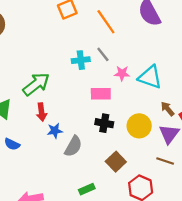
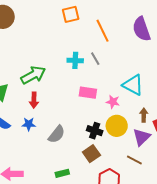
pink star: (122, 73) -> (113, 102), moved
brown arrow: (168, 109) -> (144, 115), turned 32
black cross: (104, 123) -> (95, 131), moved
blue star: (55, 131) -> (29, 124), moved

